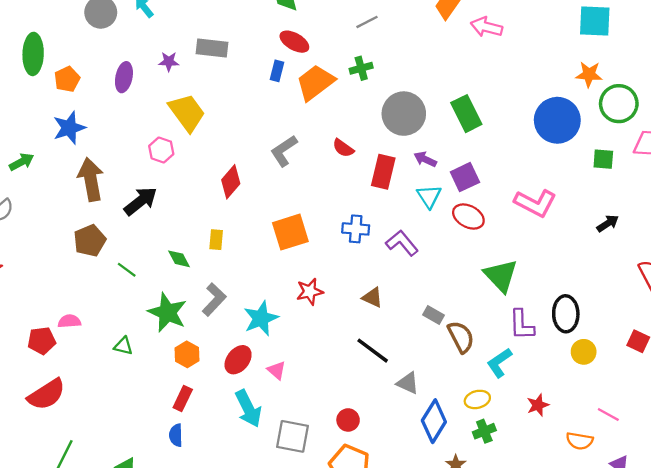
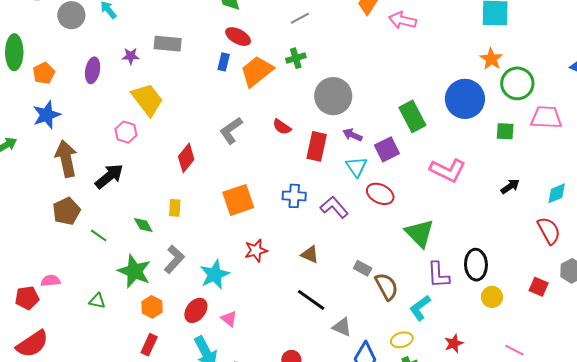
orange star: (589, 74) -> (491, 59), turned 30
green rectangle: (466, 114) -> (412, 116), moved
red ellipse: (468, 217) -> (380, 194), moved

